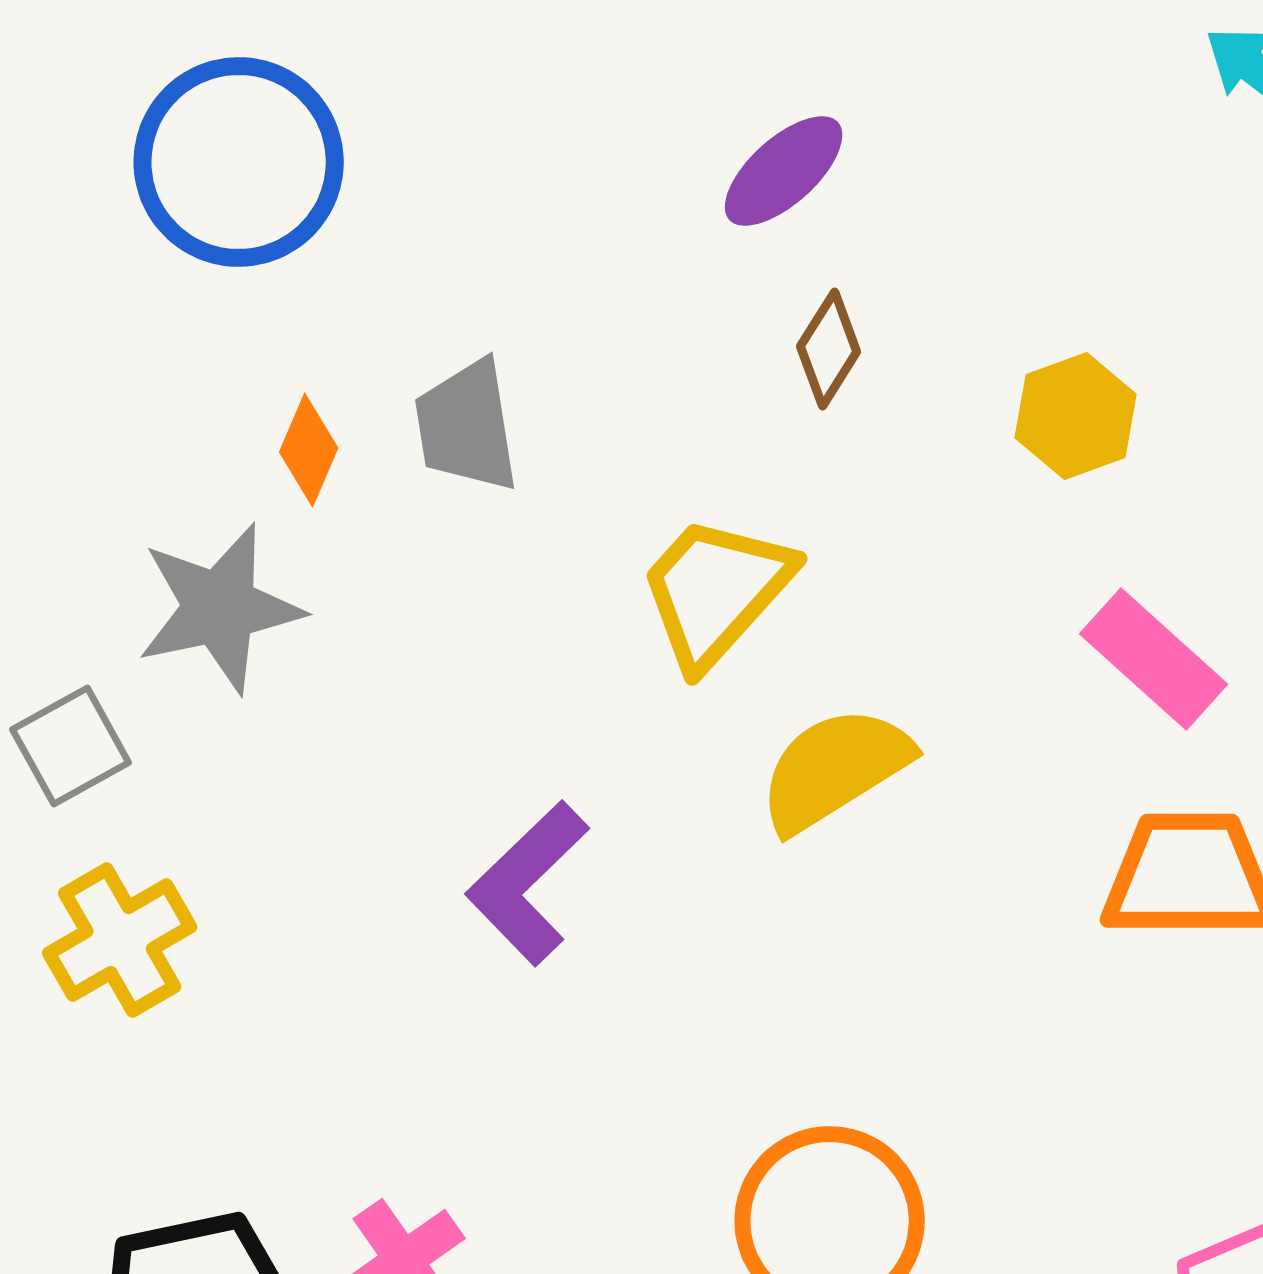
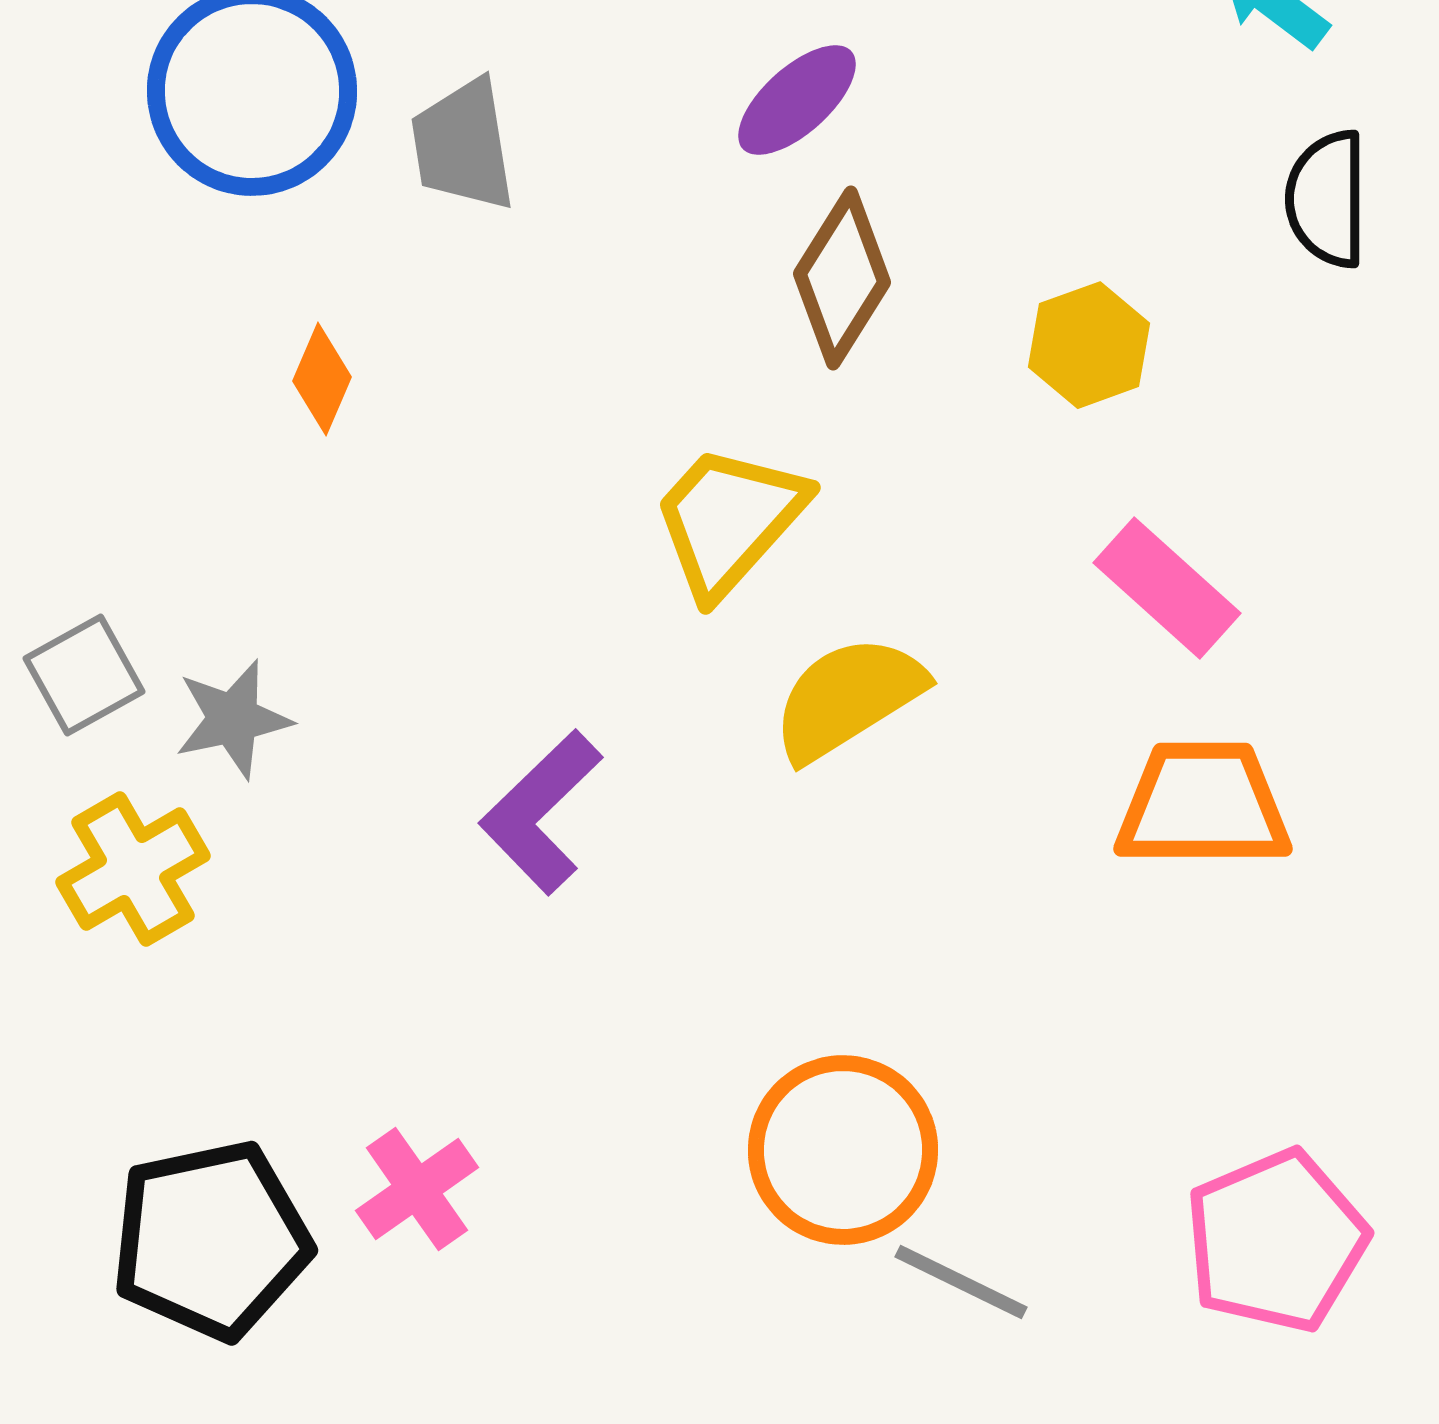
brown diamond: (829, 349) -> (842, 278), size x1.5
gray trapezoid: (467, 426) -> (463, 145), moved
gray star: (220, 608) -> (233, 719), moved, size x0.7

